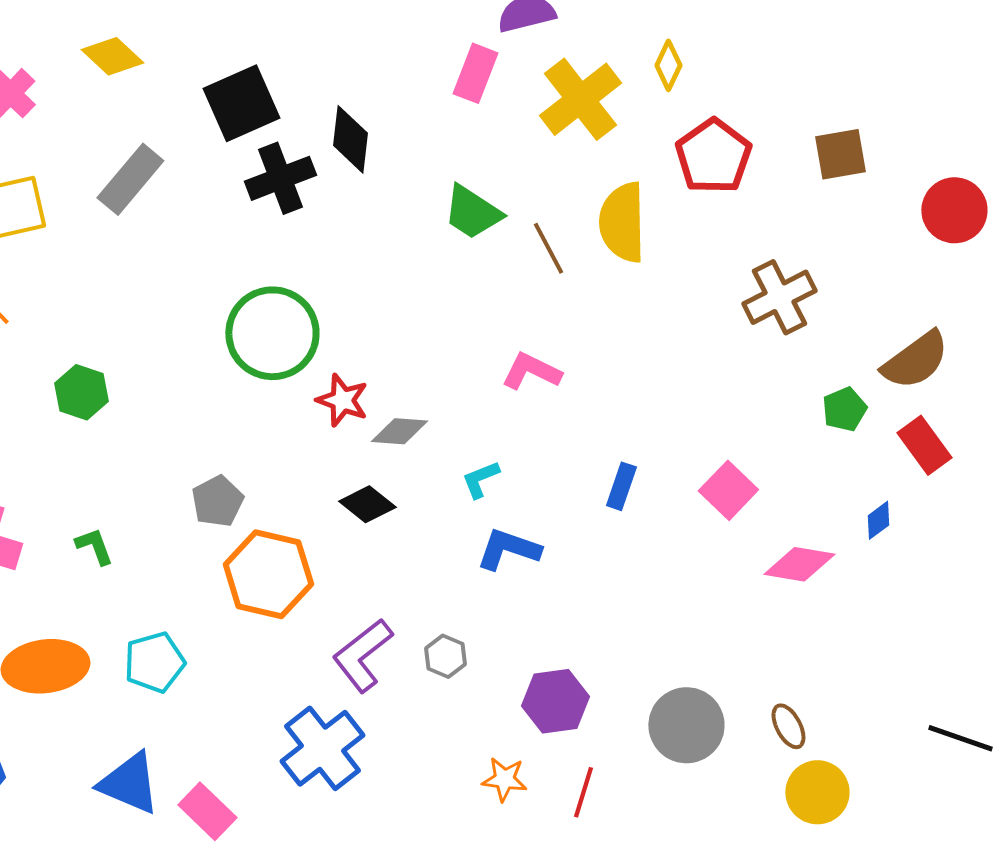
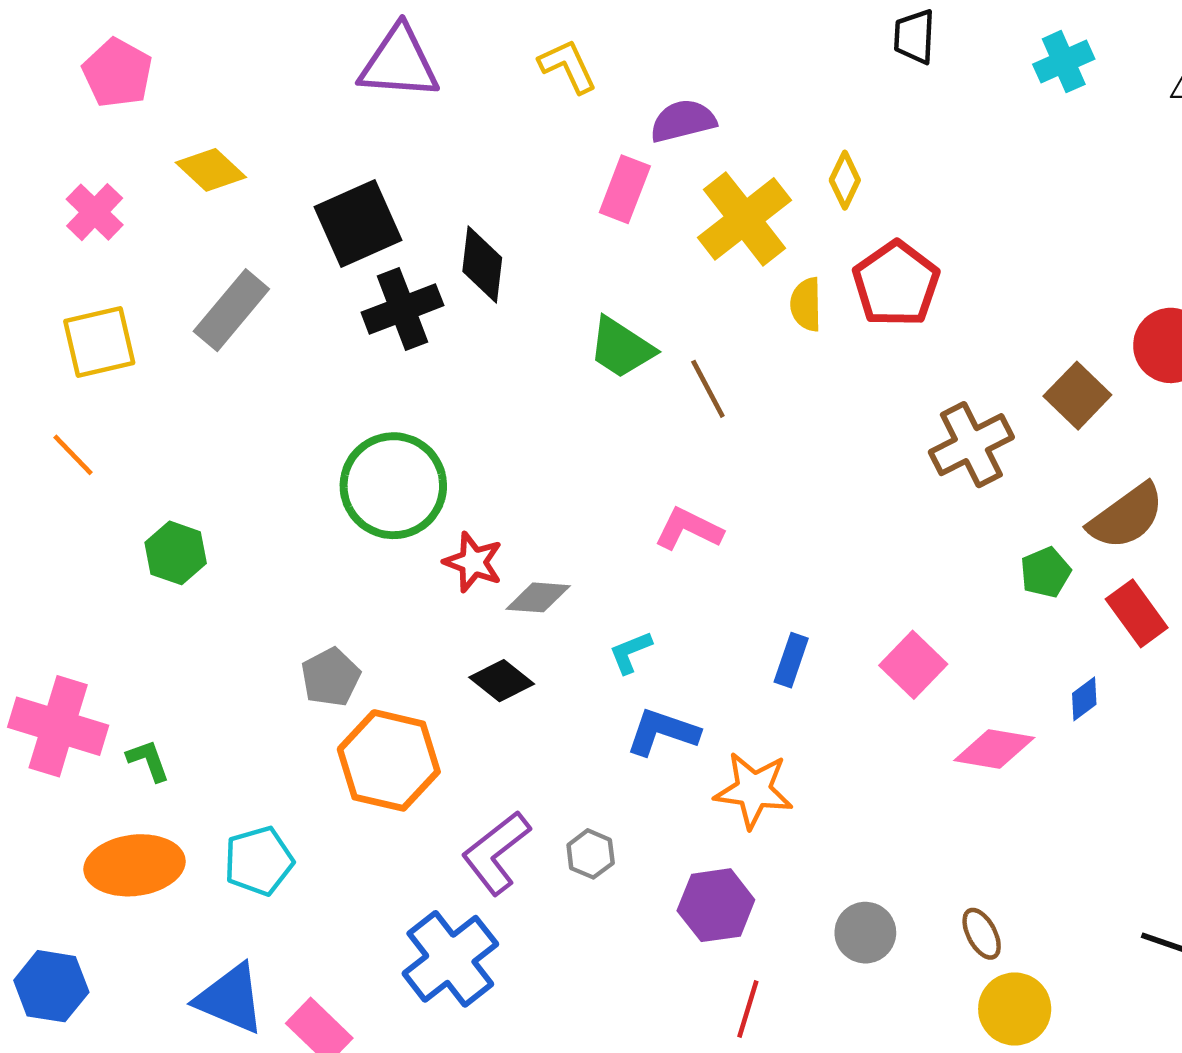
brown square: (840, 154) -> (1077, 396), moved, turned -36
yellow semicircle: (622, 222) -> (806, 304), moved, size x0.6
green L-shape: (94, 546) -> (148, 760), moved
gray circle: (686, 725) -> (865, 933), size x0.7
orange star: (504, 779) -> (754, 790), moved, size x1.5

